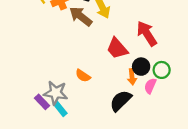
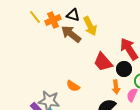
black circle: (141, 67) -> (124, 69), moved

